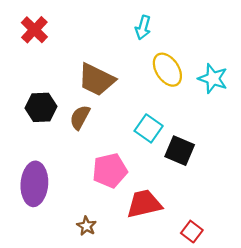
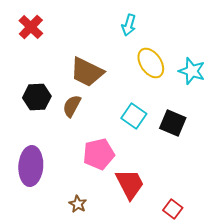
black square: (180, 151) -> (173, 123), moved
red trapezoid: (144, 204) -> (130, 184), turned 76

